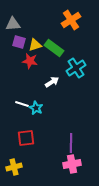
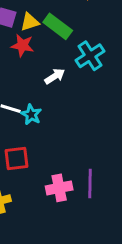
purple line: (71, 143) -> (90, 184), moved
pink cross: (72, 164) -> (59, 188), moved

